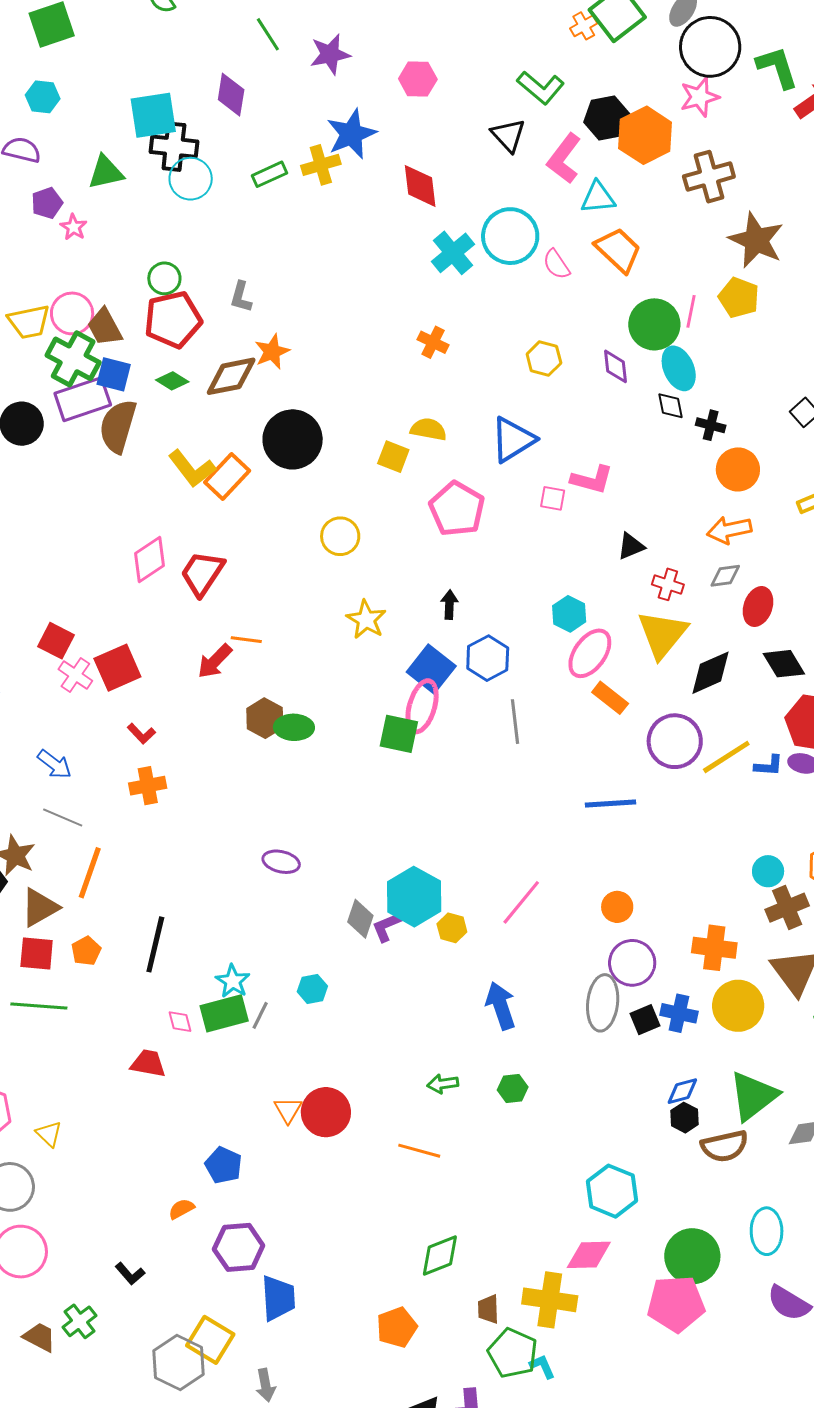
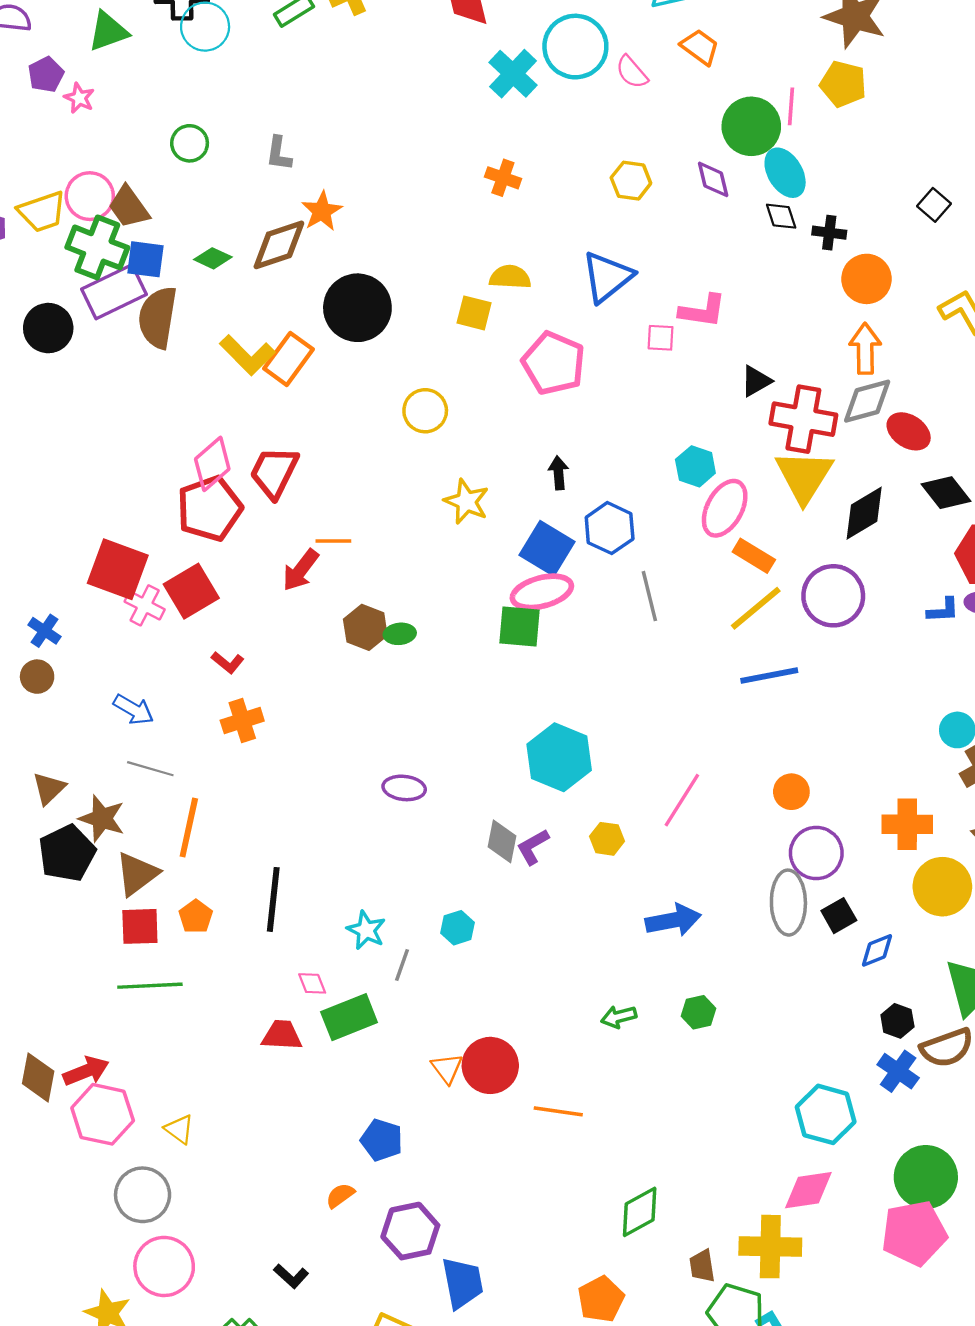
orange trapezoid: (618, 250) -> (700, 47), size x0.7
red pentagon: (173, 320) -> (209, 509), moved
orange arrow: (729, 530) -> (865, 349), turned 108
gray diamond: (725, 576) -> (867, 401), size x1.5
red cross: (668, 584) -> (803, 419), size x1.8
red ellipse: (758, 607) -> (909, 431), turned -69
red square: (56, 641) -> (118, 569), size x1.5
pink ellipse: (422, 706) -> (542, 592), turned 66
green ellipse: (294, 727) -> (400, 634), size x0.7
yellow line: (726, 757) -> (756, 608), moved
cyan hexagon: (414, 897) -> (559, 757), moved
blue arrow: (501, 1006) -> (673, 920), turned 105
green rectangle: (224, 1013) -> (349, 1017), moved
blue cross: (679, 1013) -> (898, 1071), moved, turned 30
blue diamond: (682, 1091) -> (877, 950), moved
orange line: (419, 1151) -> (558, 1111), moved

